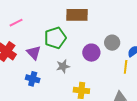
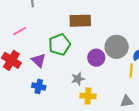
gray circle: (112, 43) -> (117, 47), size x1.5
gray star: (63, 66) -> (78, 79), moved

